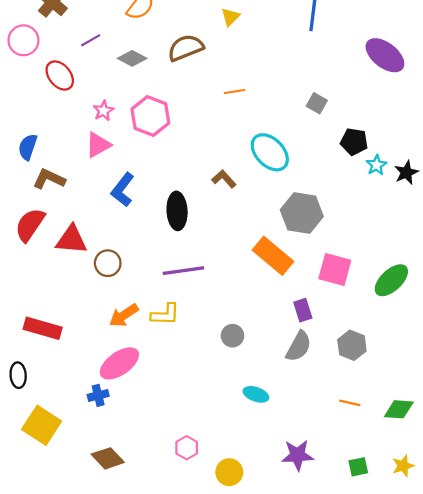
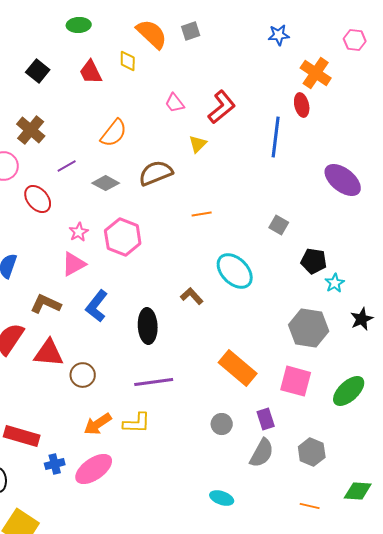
black star: (406, 173) -> (362, 319), moved
brown L-shape: (49, 179) -> (46, 304), moved
gray hexagon: (302, 213) -> (309, 328), moved
gray circle: (232, 336) -> (222, 424), moved
blue cross: (98, 395) -> (55, 464), moved
green diamond: (399, 409) -> (358, 491), moved

